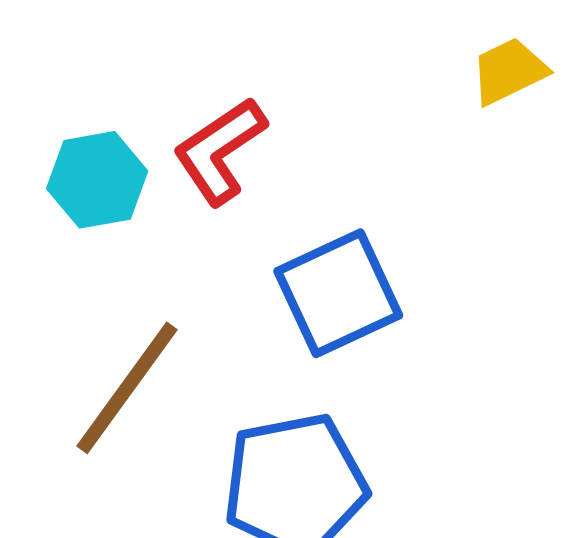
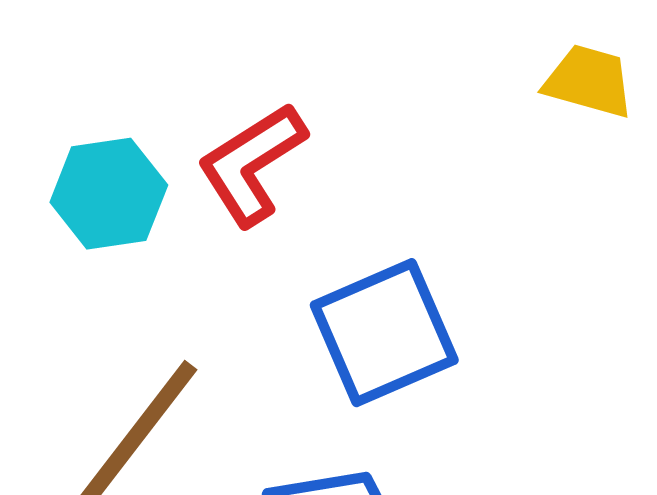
yellow trapezoid: (509, 71) -> (589, 81), turned 40

